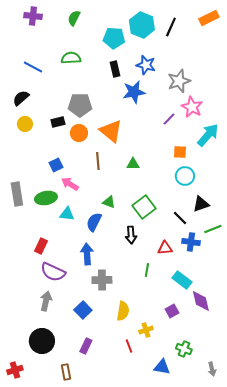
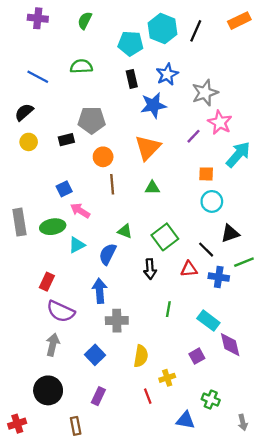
blue star: (146, 65) -> (167, 74), turned 30
orange triangle: (111, 131) -> (148, 148), moved, turned 35
orange circle: (79, 133) -> (103, 157), moved
cyan triangle: (67, 214) -> (77, 245), turned -35
red triangle: (165, 248) -> (189, 269), moved

